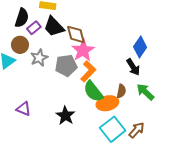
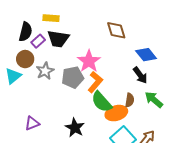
black trapezoid: (54, 27) -> (58, 39), turned -35
brown diamond: (76, 34) -> (116, 30), moved
blue diamond: (140, 47) -> (146, 55), turned -70
purple triangle: (23, 109) -> (32, 123), turned -42

